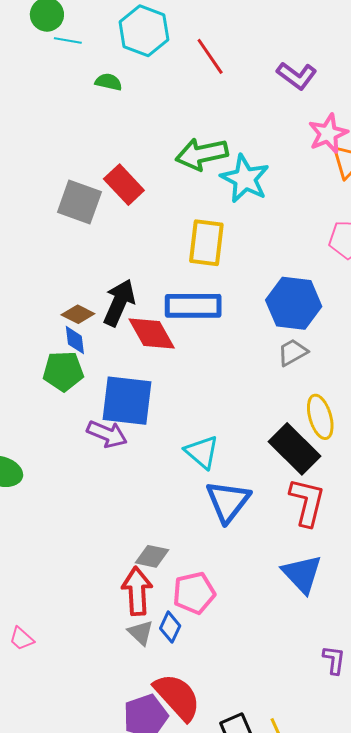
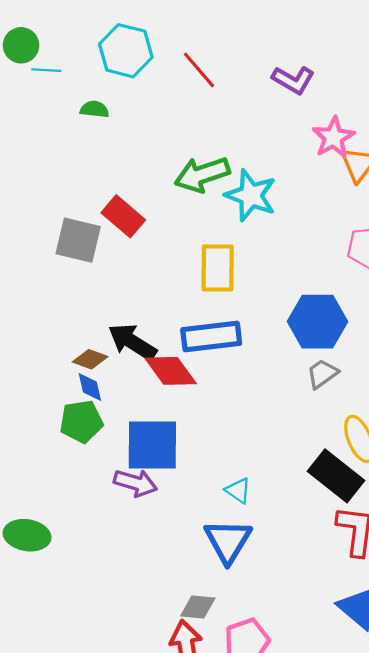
black arrow: (119, 303) -> (132, 342), turned -75
cyan triangle: (202, 452) -> (238, 491), size x0.7
blue triangle: (228, 501) -> (228, 541), moved

